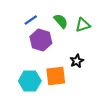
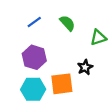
green triangle: (83, 25) -> (98, 37), moved
purple hexagon: (41, 40) -> (34, 57), moved

